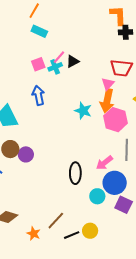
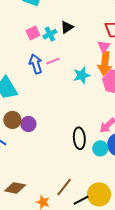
pink line: (59, 57) -> (53, 61), moved, turned 32
cyan star: (83, 111) -> (82, 75), turned -30
cyan circle: (97, 196) -> (100, 148), moved
yellow circle: (90, 231) -> (99, 194), size x1.5

